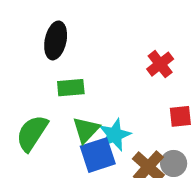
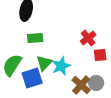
red cross: (160, 64) -> (88, 38), moved
blue square: (98, 155) -> (32, 78), moved

